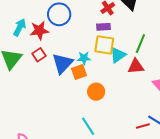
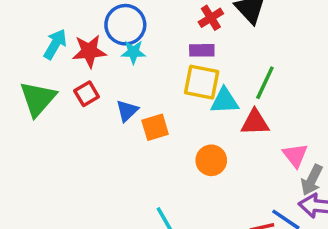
cyan triangle: (118, 55) -> (225, 101), turned 30
cyan star: (84, 58) -> (133, 52), moved
blue triangle: (63, 63) -> (127, 111), size x0.6
orange circle: (96, 92) -> (211, 160), moved

